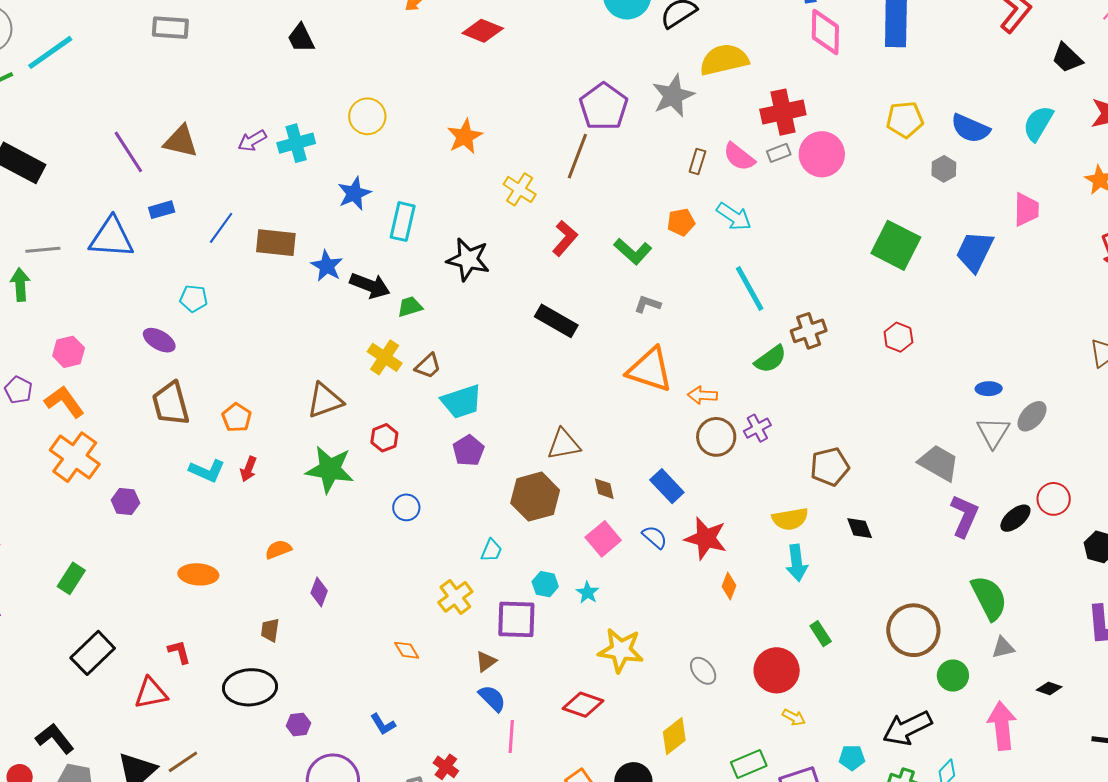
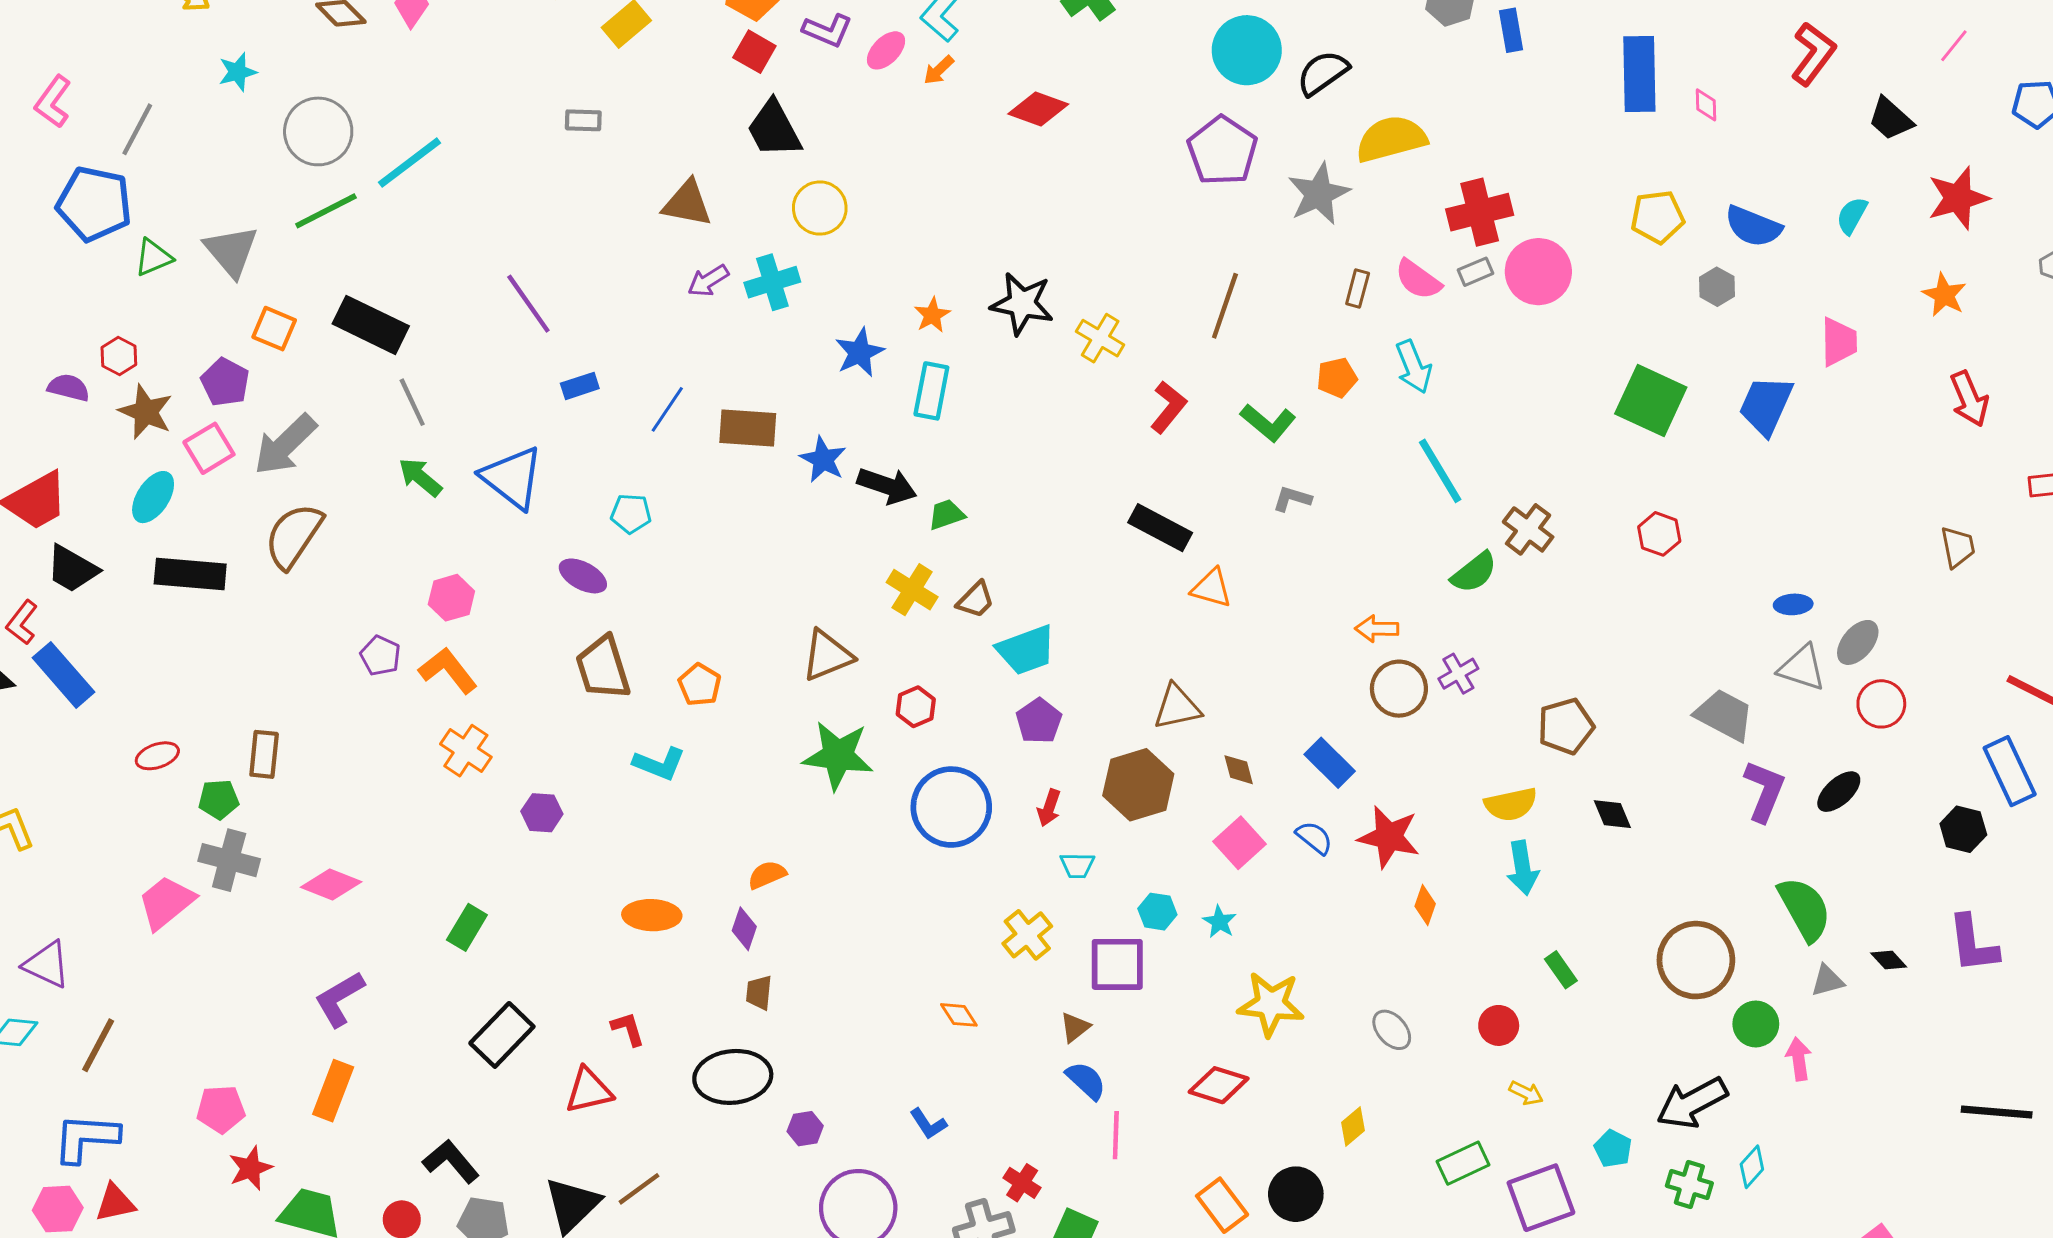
gray rectangle: (170, 28) -> (583, 120), size x0.7
pink diamond: (825, 32) -> (1706, 105), moved, size x0.5
black trapezoid: (301, 38) -> (774, 129), size x1.4
purple pentagon: (604, 107) -> (1222, 151), moved
yellow circle: (367, 116) -> (820, 208), moved
cyan semicircle: (1038, 123) -> (1852, 216), size x0.7
orange star: (465, 136) -> (932, 315), moved, size x0.7
brown triangle: (181, 141) -> (687, 203), moved
brown line: (577, 156) -> (1225, 306), moved
cyan arrow: (734, 217) -> (1414, 367), turned 36
blue triangle: (111, 238) -> (512, 478), moved, turned 36
gray line: (43, 250) -> (412, 402), moved, turned 72
black star: (468, 259) -> (1022, 304), moved
green arrow: (20, 285) -> (420, 477), moved, turned -44
brown cross: (809, 331) -> (1528, 529), turned -32
orange triangle: (650, 370) -> (1212, 588), moved, size x0.6
gray triangle: (993, 432) -> (1802, 668), turned -42
orange cross: (75, 457) -> (466, 751), size x0.7
red arrow: (248, 469) -> (1049, 808), moved
red circle: (1054, 499) -> (1881, 704), moved
blue circle: (406, 507) -> (951, 807), size x2.0
cyan trapezoid: (491, 550) -> (1077, 865), turned 70
purple diamond: (319, 592) -> (744, 929), moved
red circle: (777, 670) -> (1499, 1025), size x0.6
black diamond: (1049, 688) -> (1889, 960), moved, turned 30
pink arrow: (1002, 726) -> (1799, 1059), moved, size x0.6
yellow diamond: (674, 736) -> (1353, 1127), size x0.7
cyan pentagon: (852, 758) -> (1613, 1149), turned 30

